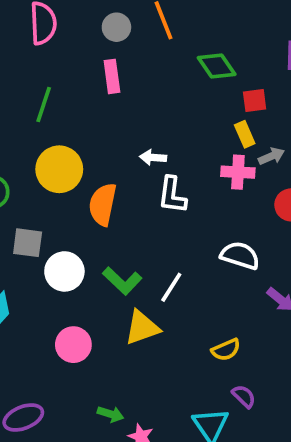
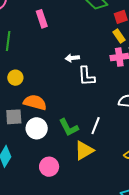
yellow circle: (59, 169) -> (15, 78), moved, size x0.6
orange semicircle: (103, 204) -> (35, 102), moved, turned 105
green L-shape: (122, 281) -> (69, 127), turned 30

